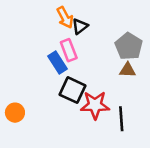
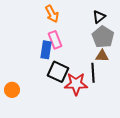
black triangle: (80, 26) -> (99, 17), moved
blue rectangle: (57, 63) -> (46, 50), turned 42
black line: (121, 119) -> (93, 73), moved

